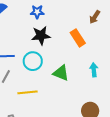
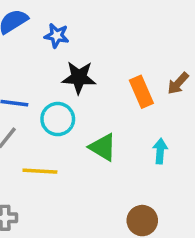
blue star: (37, 12) -> (57, 36), moved
brown arrow: (95, 17) -> (178, 83), moved

